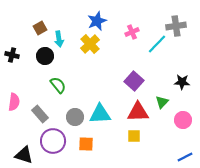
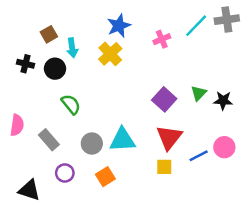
gray cross: (176, 26) -> (227, 20), moved
cyan line: (157, 44) -> (196, 26), moved
black cross: (12, 55) -> (26, 64), moved
green triangle: (162, 102) -> (199, 93), moved
red triangle: (138, 112) -> (169, 137), turned -50
purple circle: (53, 141) -> (65, 173), size x0.6
orange square: (86, 144) -> (105, 177), turned -35
blue line: (185, 157) -> (199, 156), moved

